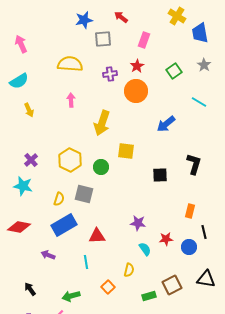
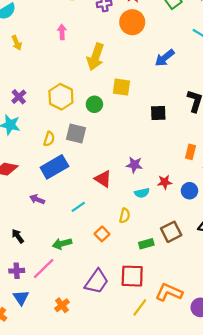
red triangle: (97, 236) -> (103, 179), moved, turned 36
cyan semicircle: (145, 249) -> (142, 193), turned 112
cyan line: (86, 262) -> (78, 207), turned 64

